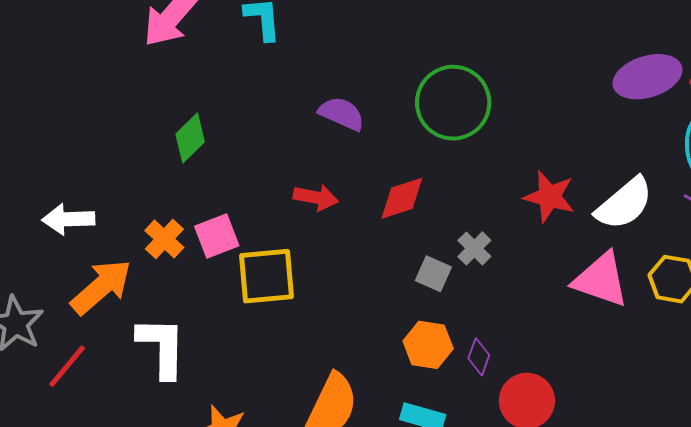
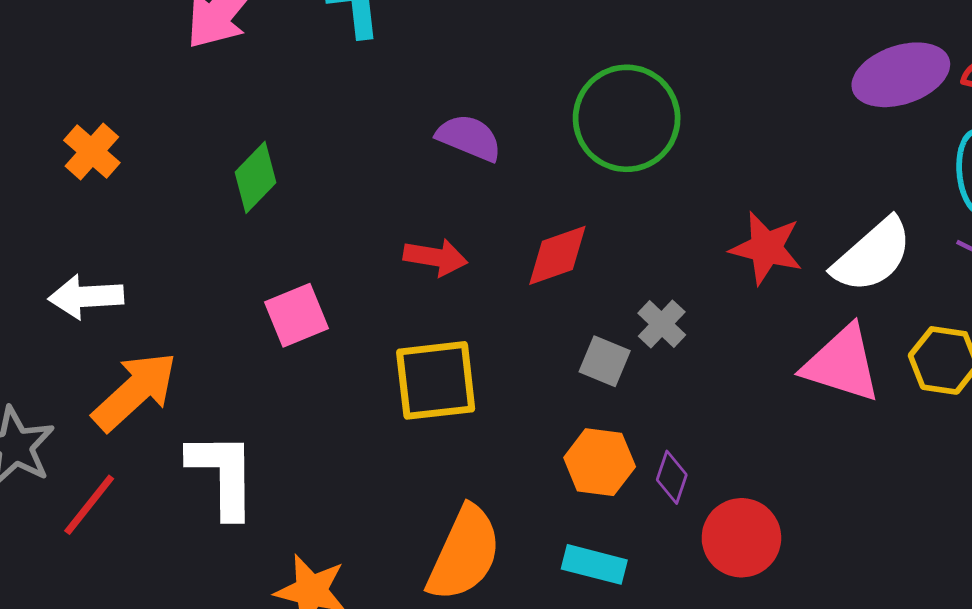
orange cross: (164, 239) -> (92, 151), moved
yellow square: (266, 276) -> (436, 380), moved

